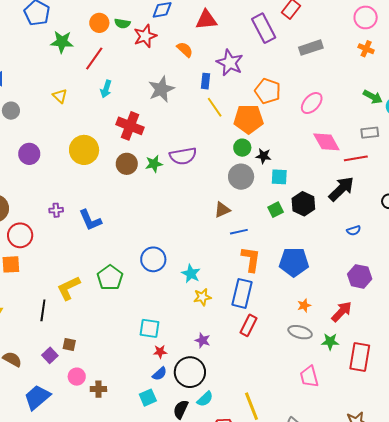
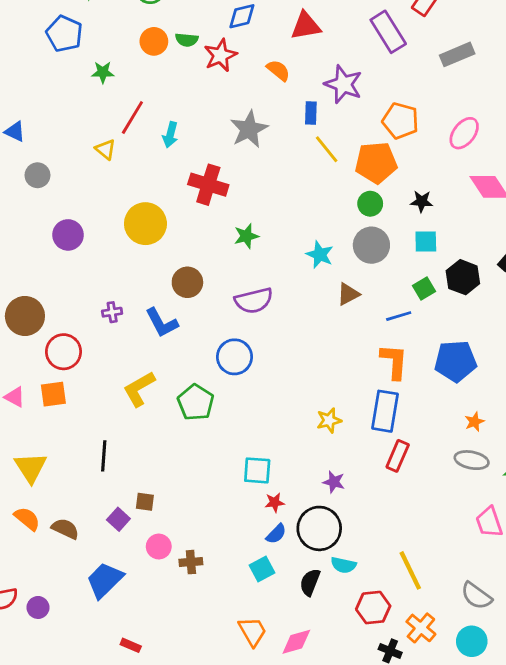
green star: (62, 42) -> (103, 72), size x0.7
red line: (94, 59) -> (132, 118), moved
purple semicircle: (183, 156) -> (254, 301), moved
black star: (263, 156) -> (422, 201), moved
brown circle: (127, 164) -> (187, 282), moved
blue line: (239, 232) -> (399, 316), moved
blue circle: (153, 259) -> (234, 357), moved
cyan star: (191, 274) -> (320, 255), moved
yellow L-shape: (69, 288) -> (139, 389), moved
cyan semicircle: (205, 399) -> (343, 565), turned 60

